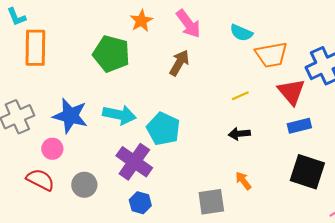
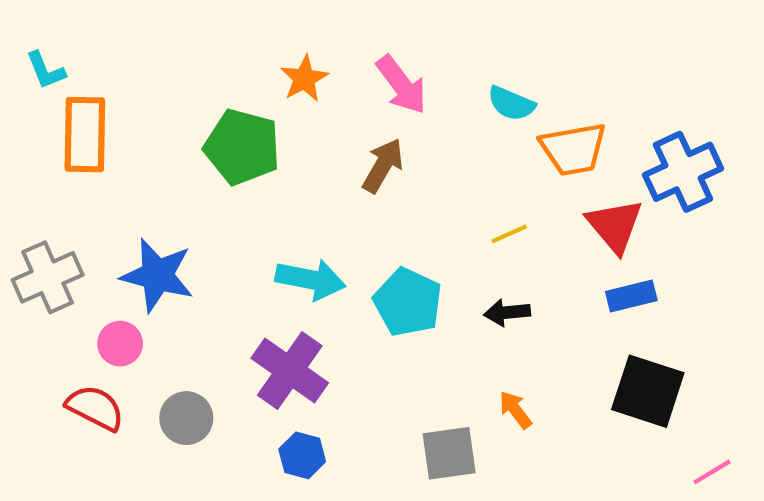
cyan arrow: (119, 115) -> (310, 279), moved
cyan pentagon: (163, 129) -> (408, 302), moved

